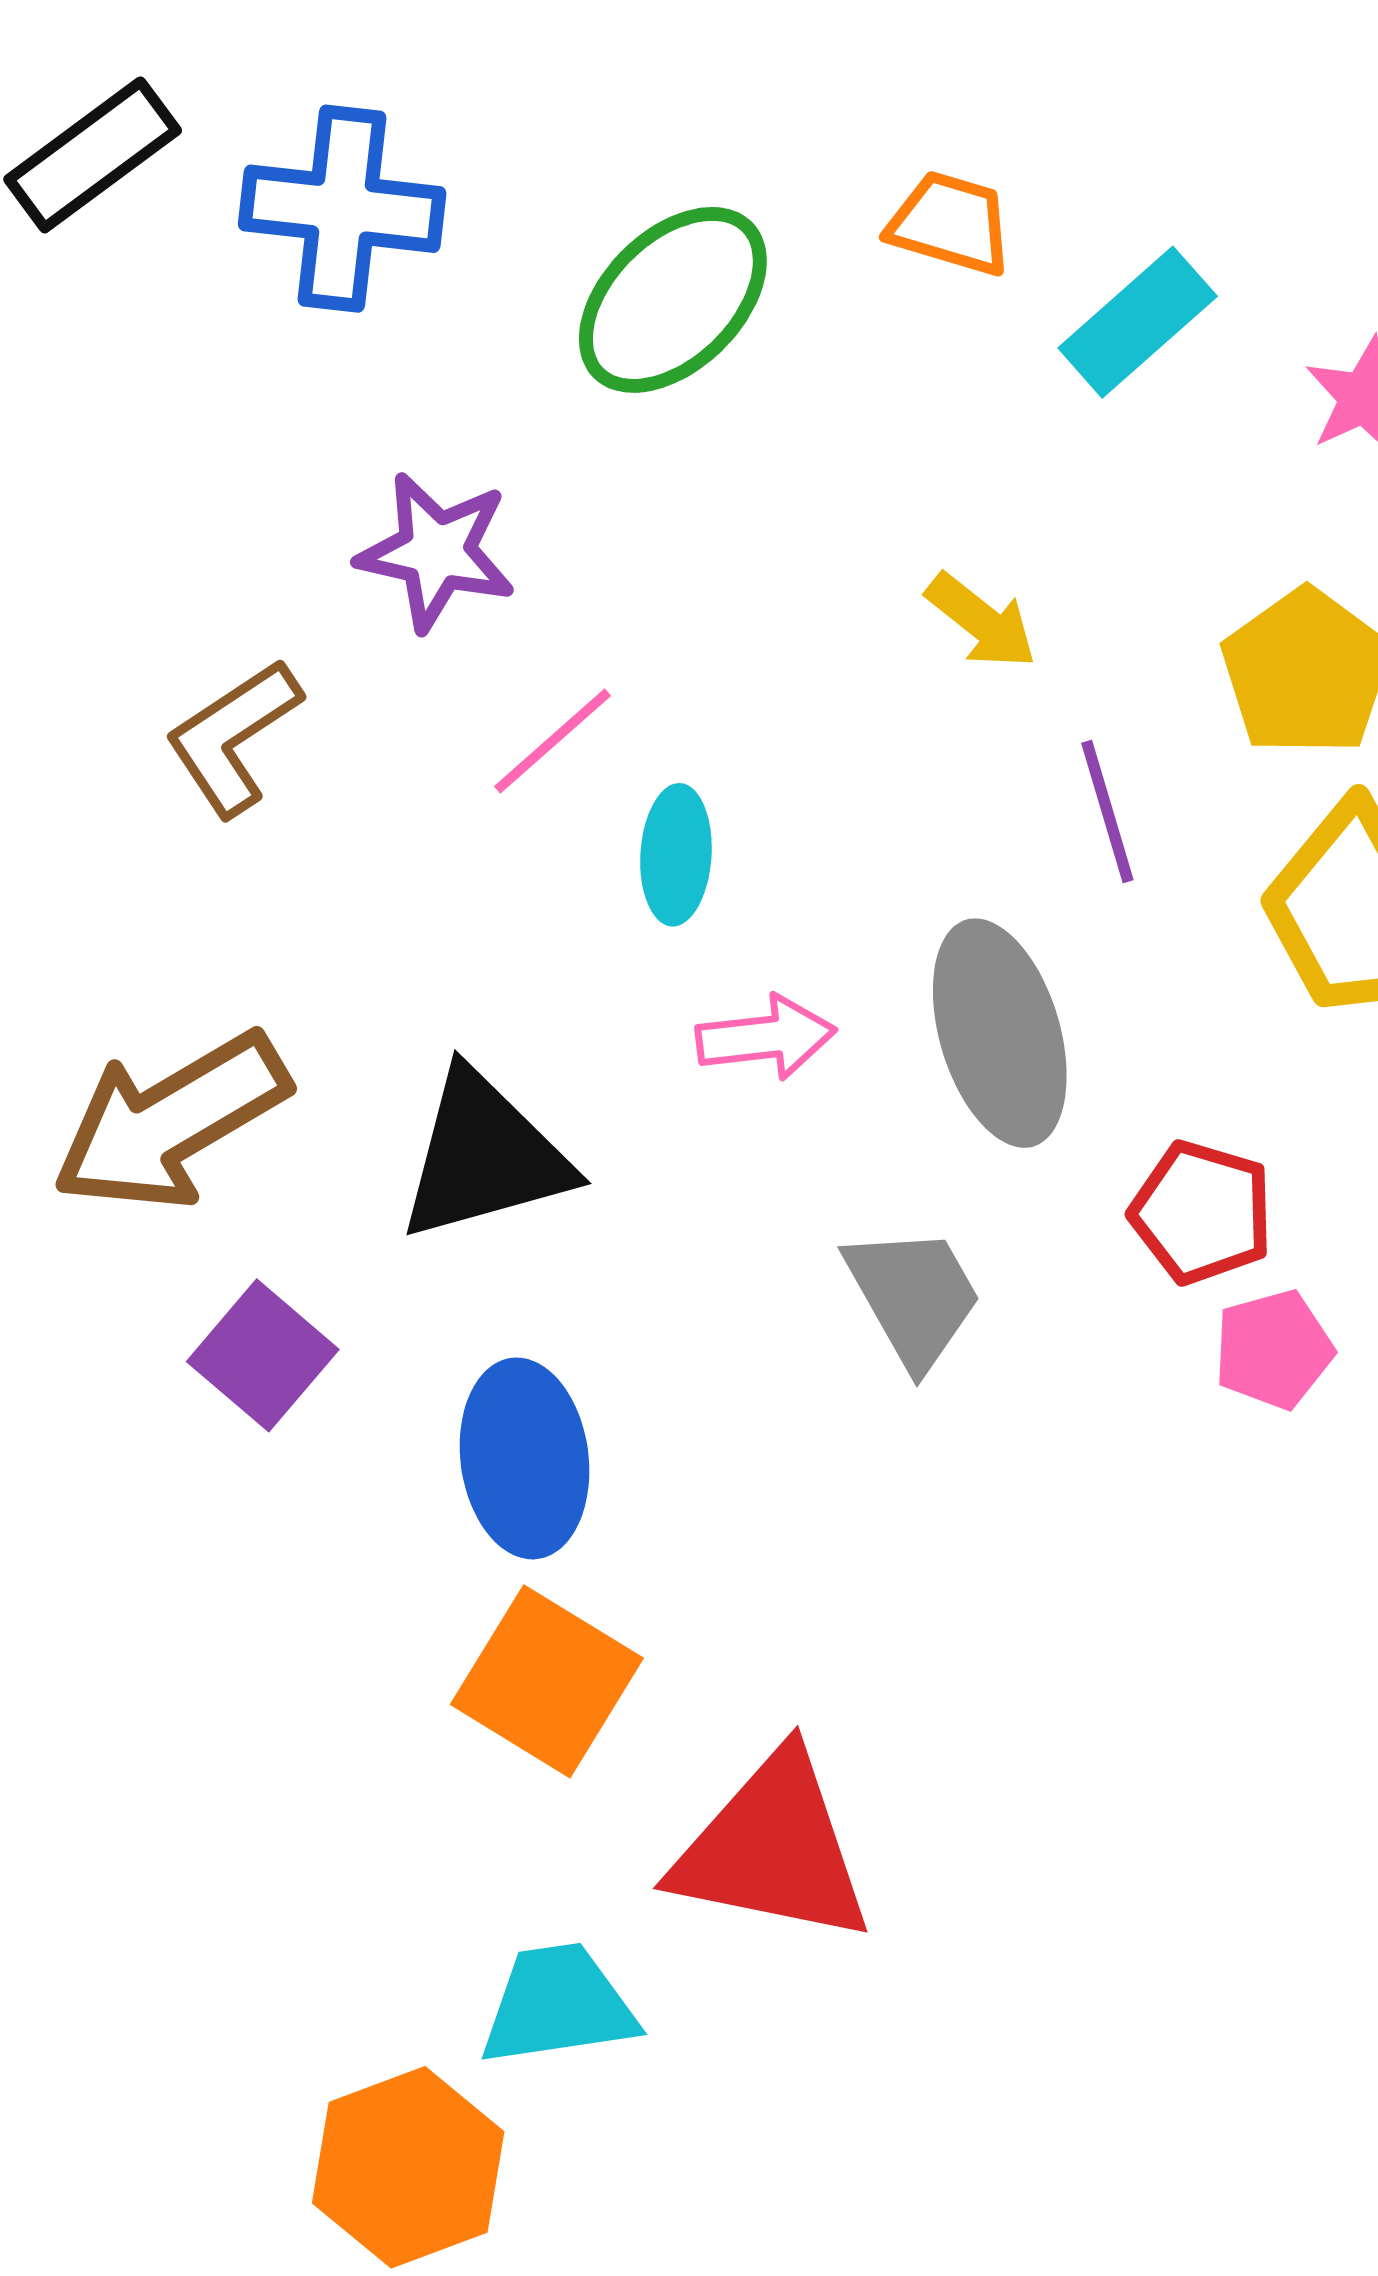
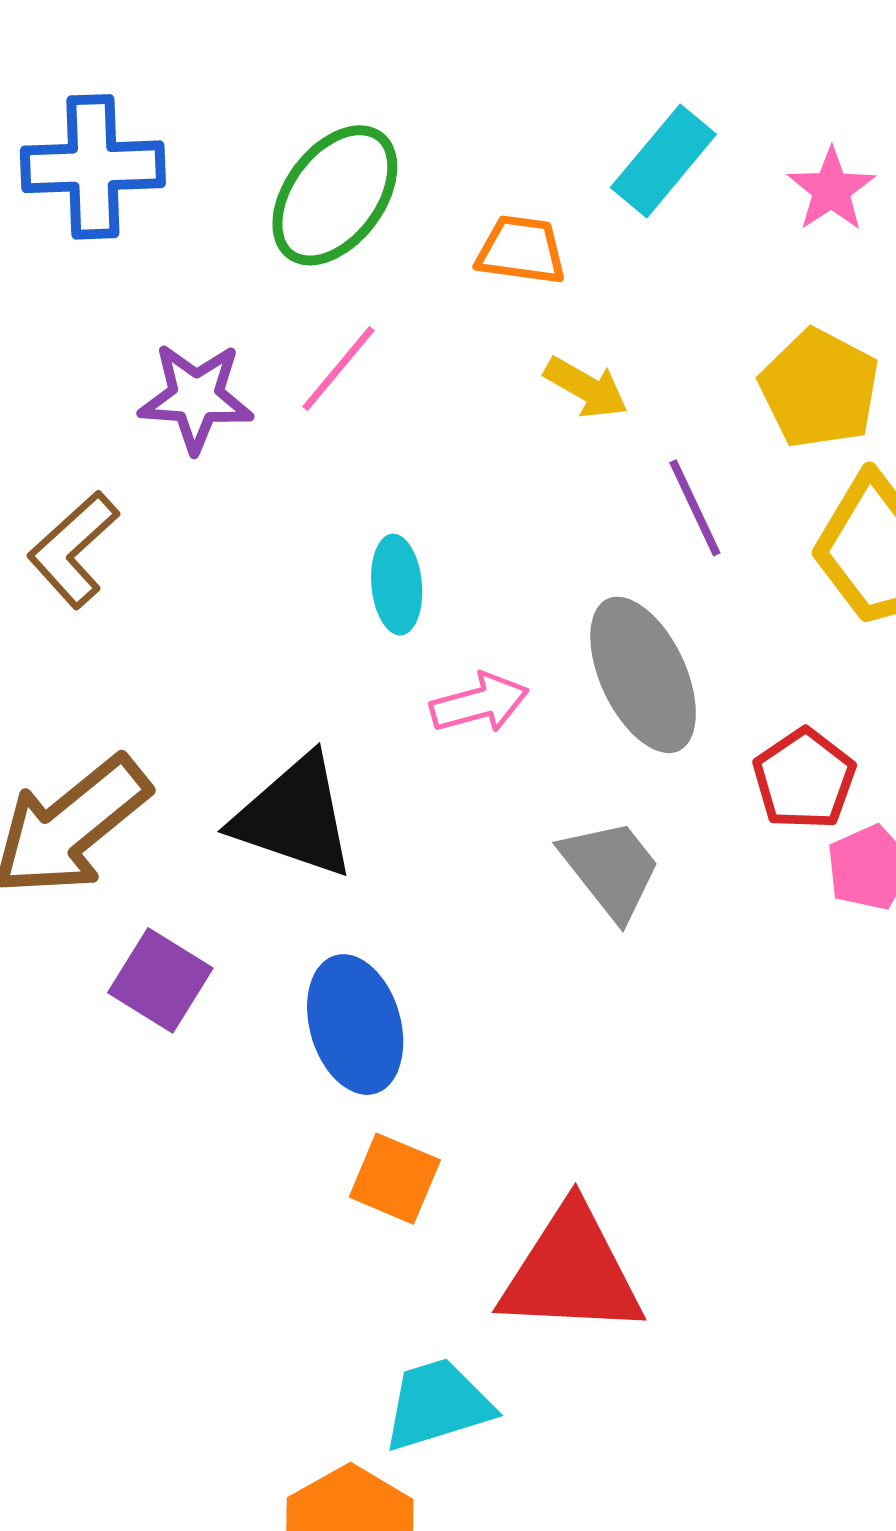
orange trapezoid: (950, 223) -> (521, 250), moved
pink line: (553, 741) -> (339, 368), moved
black triangle: (484, 1156) -> (294, 817), turned 43
red pentagon: (1202, 1212) -> (804, 779), turned 30
orange square: (547, 1681) -> (395, 1179), size x0.7

